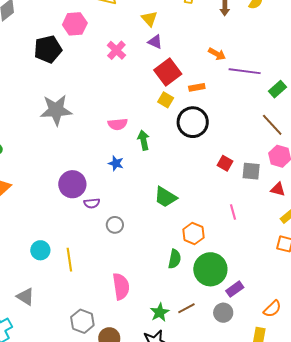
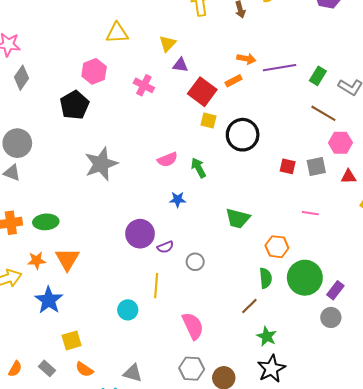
yellow triangle: (149, 19) -> (168, 44), turned 42
orange rectangle: (197, 87) -> (234, 81), moved
pink line: (233, 212) -> (310, 213), turned -49
yellow line: (69, 260) -> (156, 286), moved, turned 30
pink semicircle: (121, 286) -> (193, 326), moved
gray triangle: (25, 297) -> (133, 373), moved
brown line: (186, 308) -> (249, 306), moved

